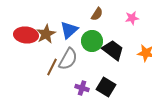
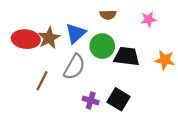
brown semicircle: (97, 14) -> (108, 15), turned 56
black trapezoid: (113, 50) -> (127, 56), turned -30
brown line: (52, 67) -> (42, 81), moved

